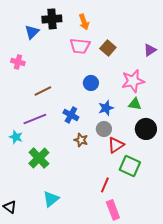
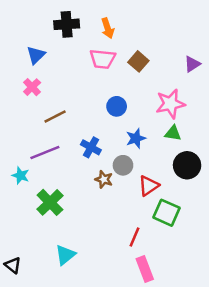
blue triangle: (32, 32) -> (36, 55), moved
pink cross: (18, 62) -> (32, 87), moved, turned 32
gray circle: (104, 129) -> (123, 165), moved

